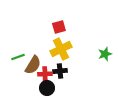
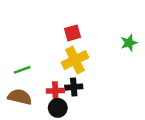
green star: (105, 54) -> (129, 43), moved
brown semicircle: (33, 65) -> (20, 97), moved, turned -108

